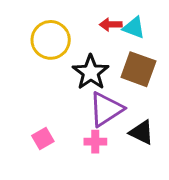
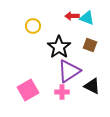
yellow circle: (51, 40) -> (33, 26), size x0.6
brown square: (138, 69) -> (90, 45), size x0.6
pink square: (43, 139) -> (28, 90), size x1.5

